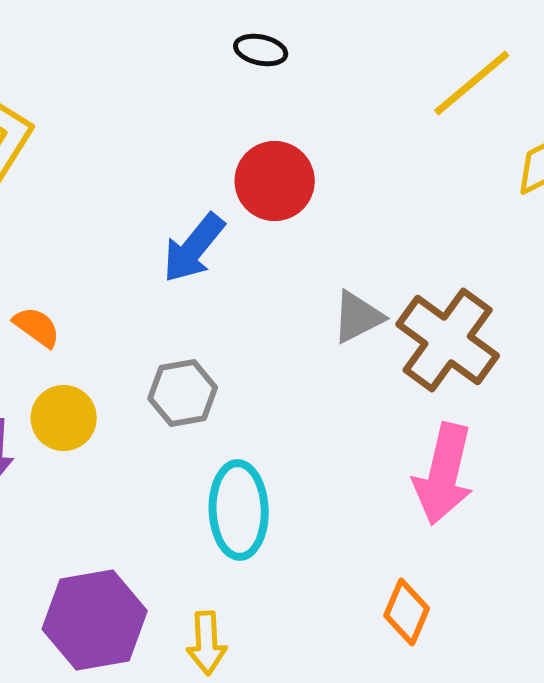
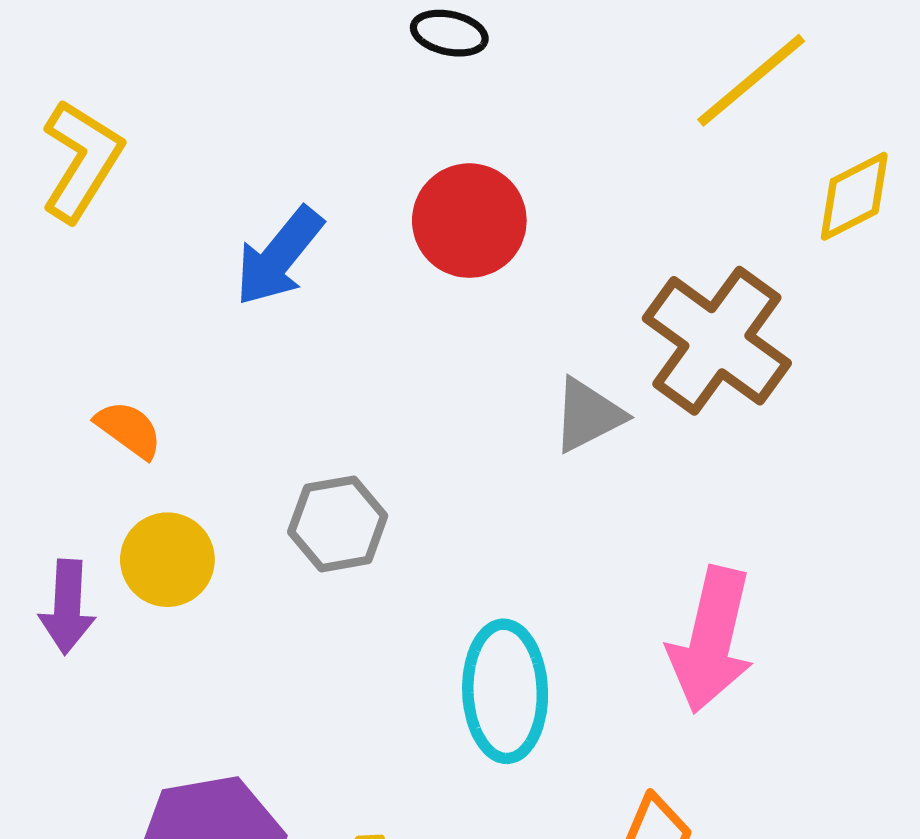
blue arrow: (194, 248) -> (279, 256), moved
brown cross: (448, 340) -> (717, 341), moved
cyan ellipse: (239, 510) -> (505, 691), moved

